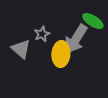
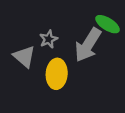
yellow ellipse: (61, 54) -> (57, 74), moved

